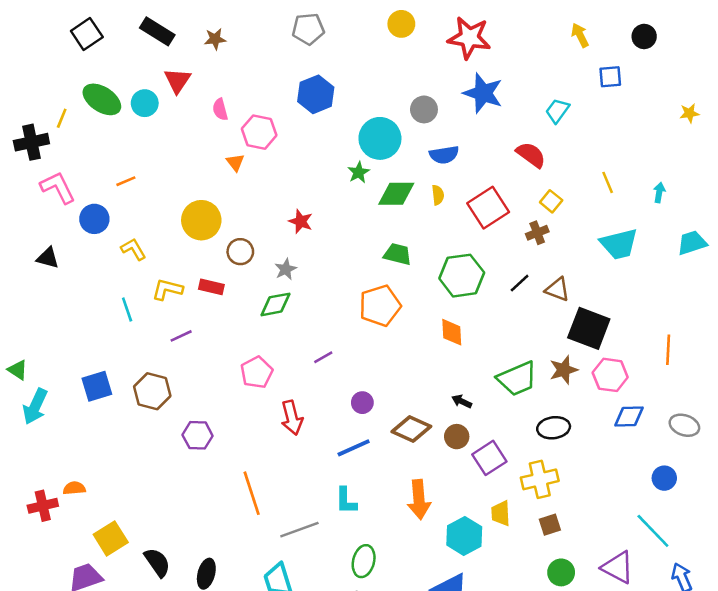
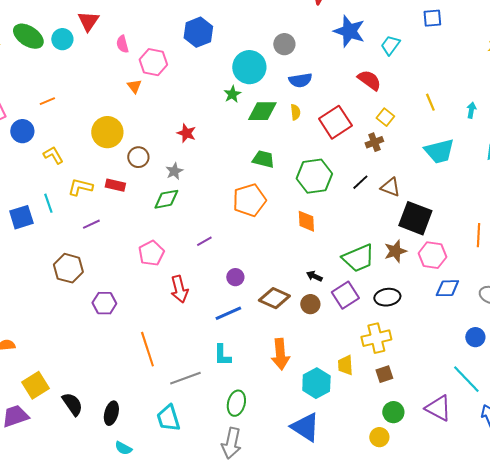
blue star: (483, 93) -> (349, 31), moved
blue square: (97, 386) -> (21, 217), moved
purple square: (489, 458) -> (345, 295), moved

